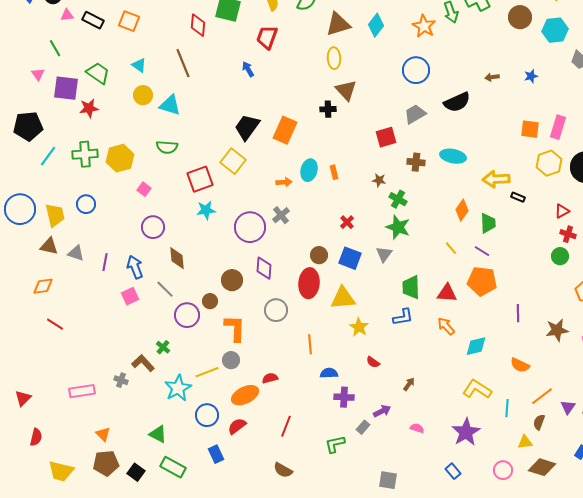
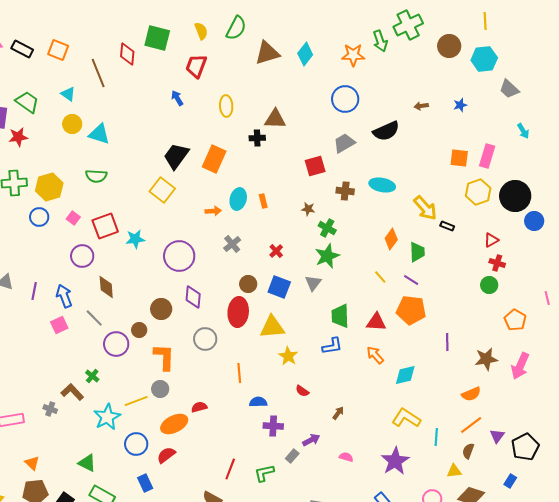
orange star: (424, 26) -> (353, 55), turned -30
yellow ellipse: (334, 58) -> (226, 106), moved
brown line: (183, 63) -> (98, 73), moved
brown triangle: (346, 90) -> (275, 119), turned -45
red square: (200, 179) -> (105, 226), moved
yellow arrow: (496, 179) -> (425, 208), turned -128
blue circle: (86, 204) -> (39, 217), moved
gray cross: (281, 215) -> (232, 244), moved
green star: (398, 227) -> (327, 256), turned 30
orange semicircle: (520, 365) -> (471, 394), moved, turned -48
red line: (286, 426) -> (230, 469), moved

